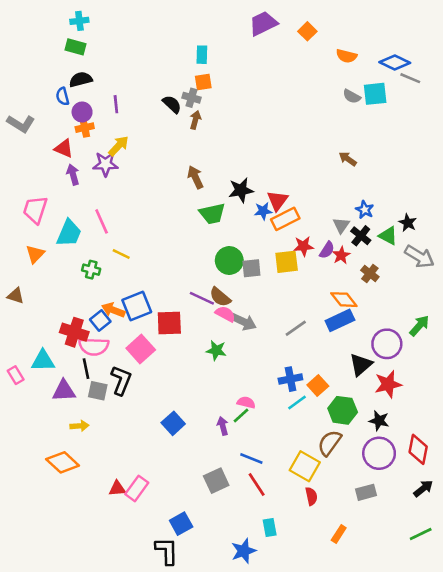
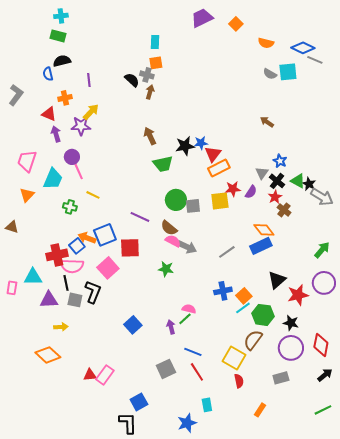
purple circle: (82, 112) -> (72, 157), moved
gray L-shape: (21, 124) -> (16, 95), turned -85
blue star: (263, 211) -> (201, 143), moved
black star: (408, 223) -> (309, 184), moved
red star: (341, 255) -> (275, 197), moved
purple line: (202, 298) -> (140, 217), moved
red cross: (74, 332) -> (57, 255), turned -30
purple circle: (387, 344) -> (324, 283), moved
pink rectangle: (16, 375) -> (12, 288), turned 40
cyan line: (297, 402) -> (243, 308), moved

